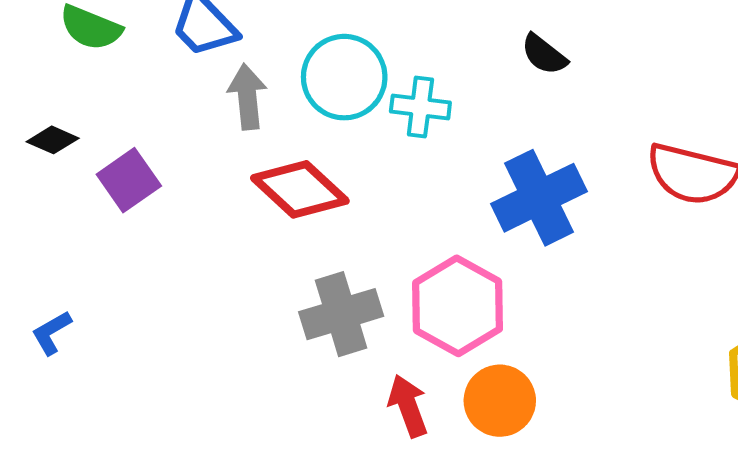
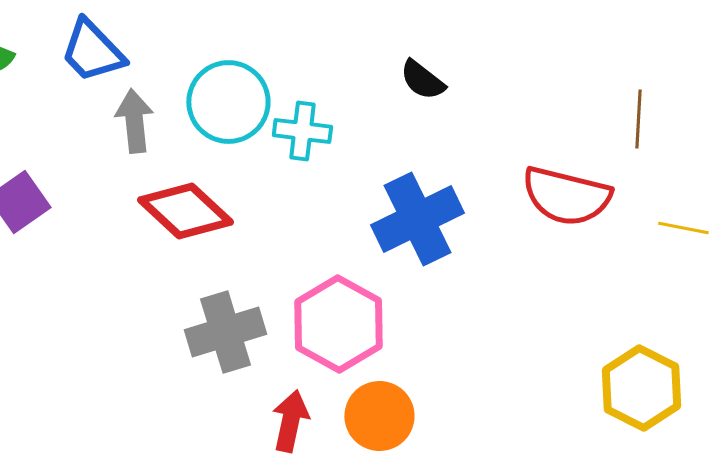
red arrow: (408, 406) -> (290, 421), turned 32

